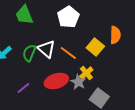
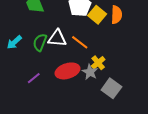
orange semicircle: (115, 35) -> (117, 15), moved
yellow square: (95, 47) -> (97, 15), moved
white triangle: (46, 49) -> (57, 38), turned -36

